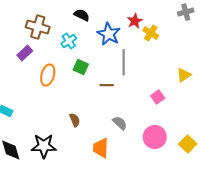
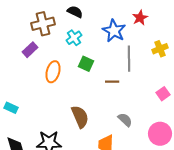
black semicircle: (82, 15) -> (75, 12), moved
brown cross: (38, 27) -> (43, 24), turned -30
yellow cross: (151, 33) -> (160, 49), moved, turned 35
brown semicircle: (75, 120) -> (80, 117), size x1.6

